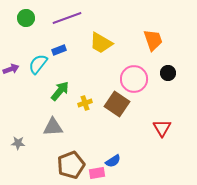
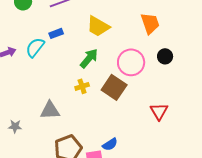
green arrow: (60, 91) -> (89, 58), moved

